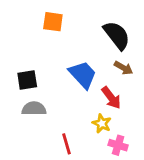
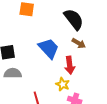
red arrow: (111, 98) -> (70, 65), turned 30

